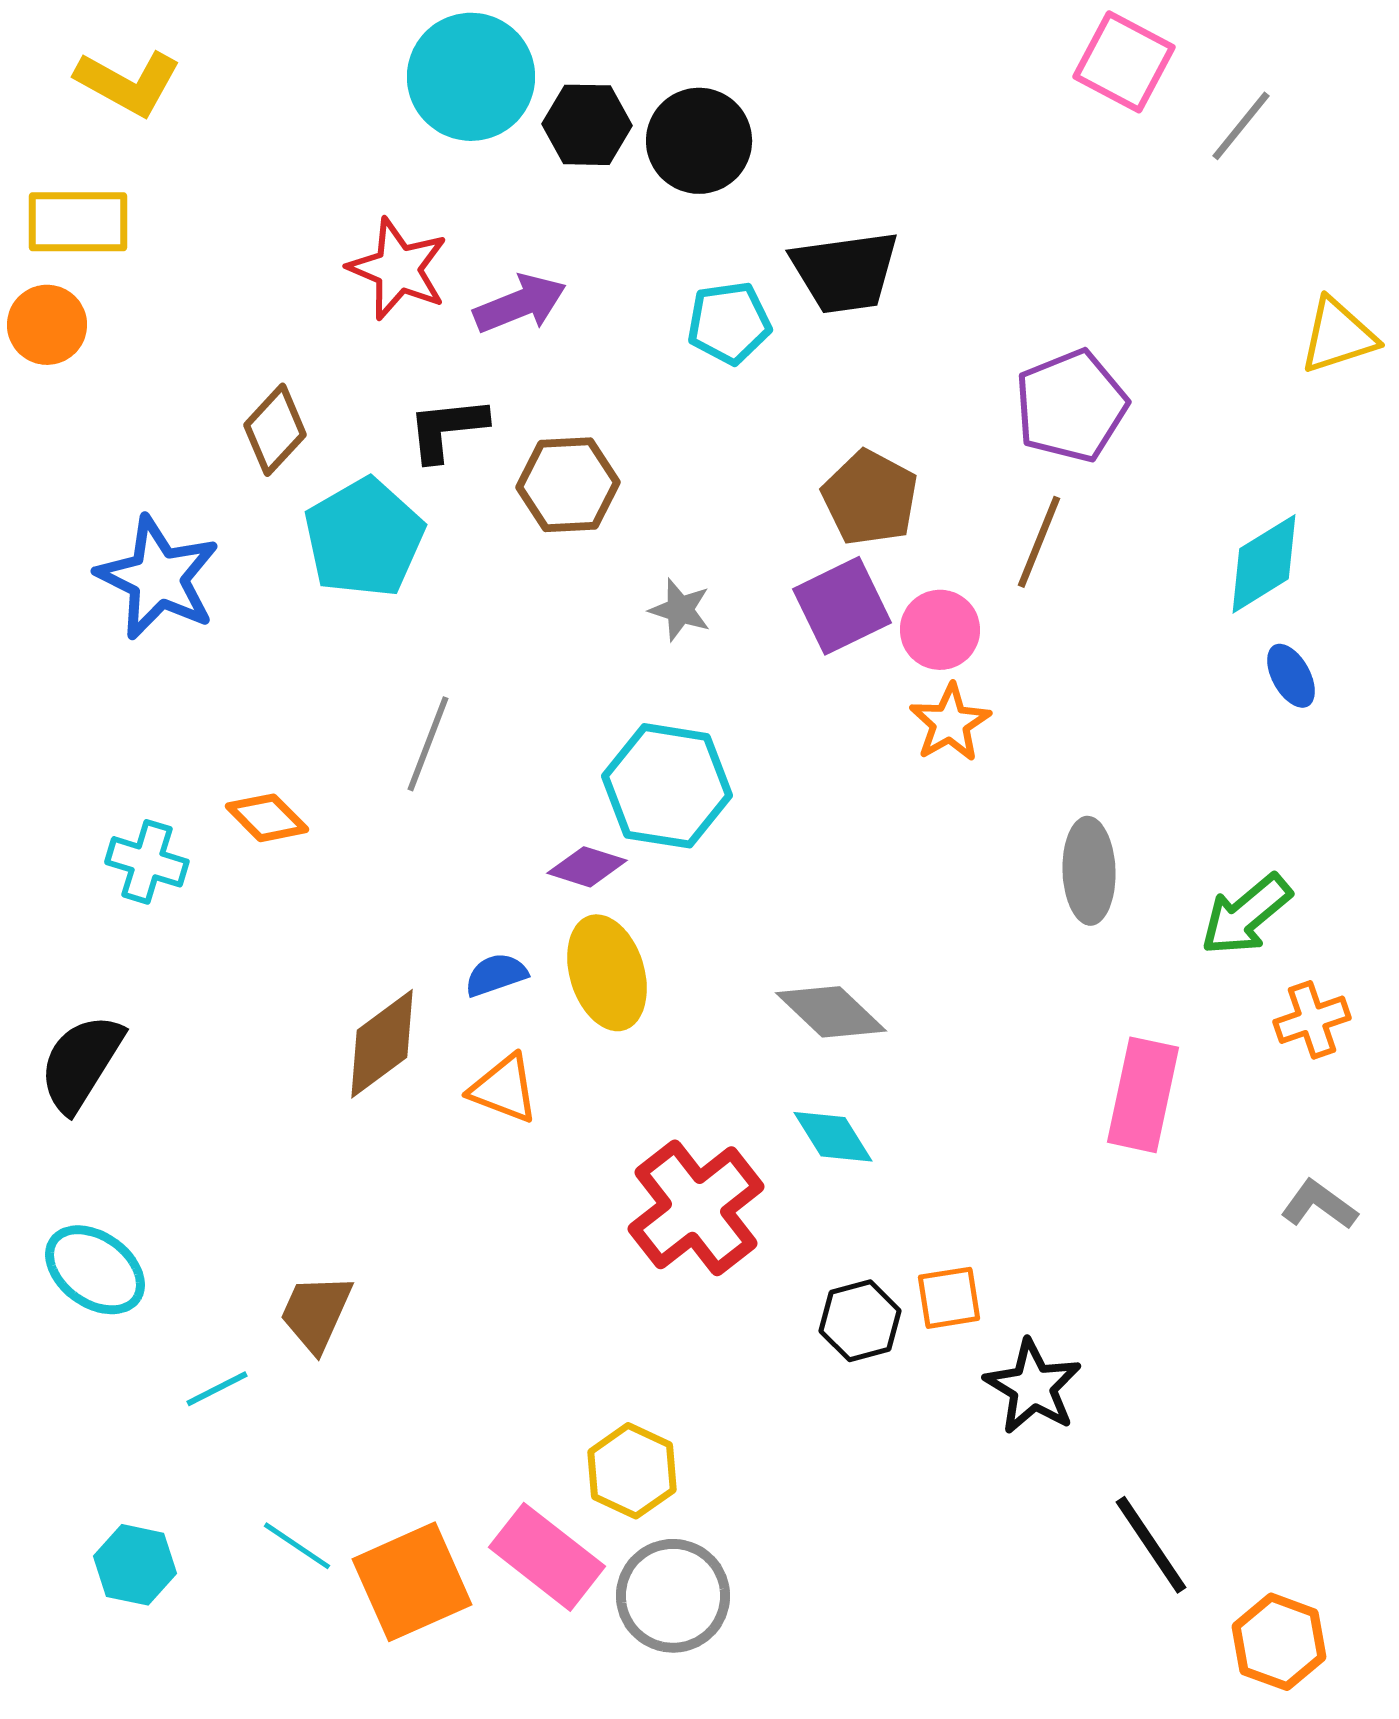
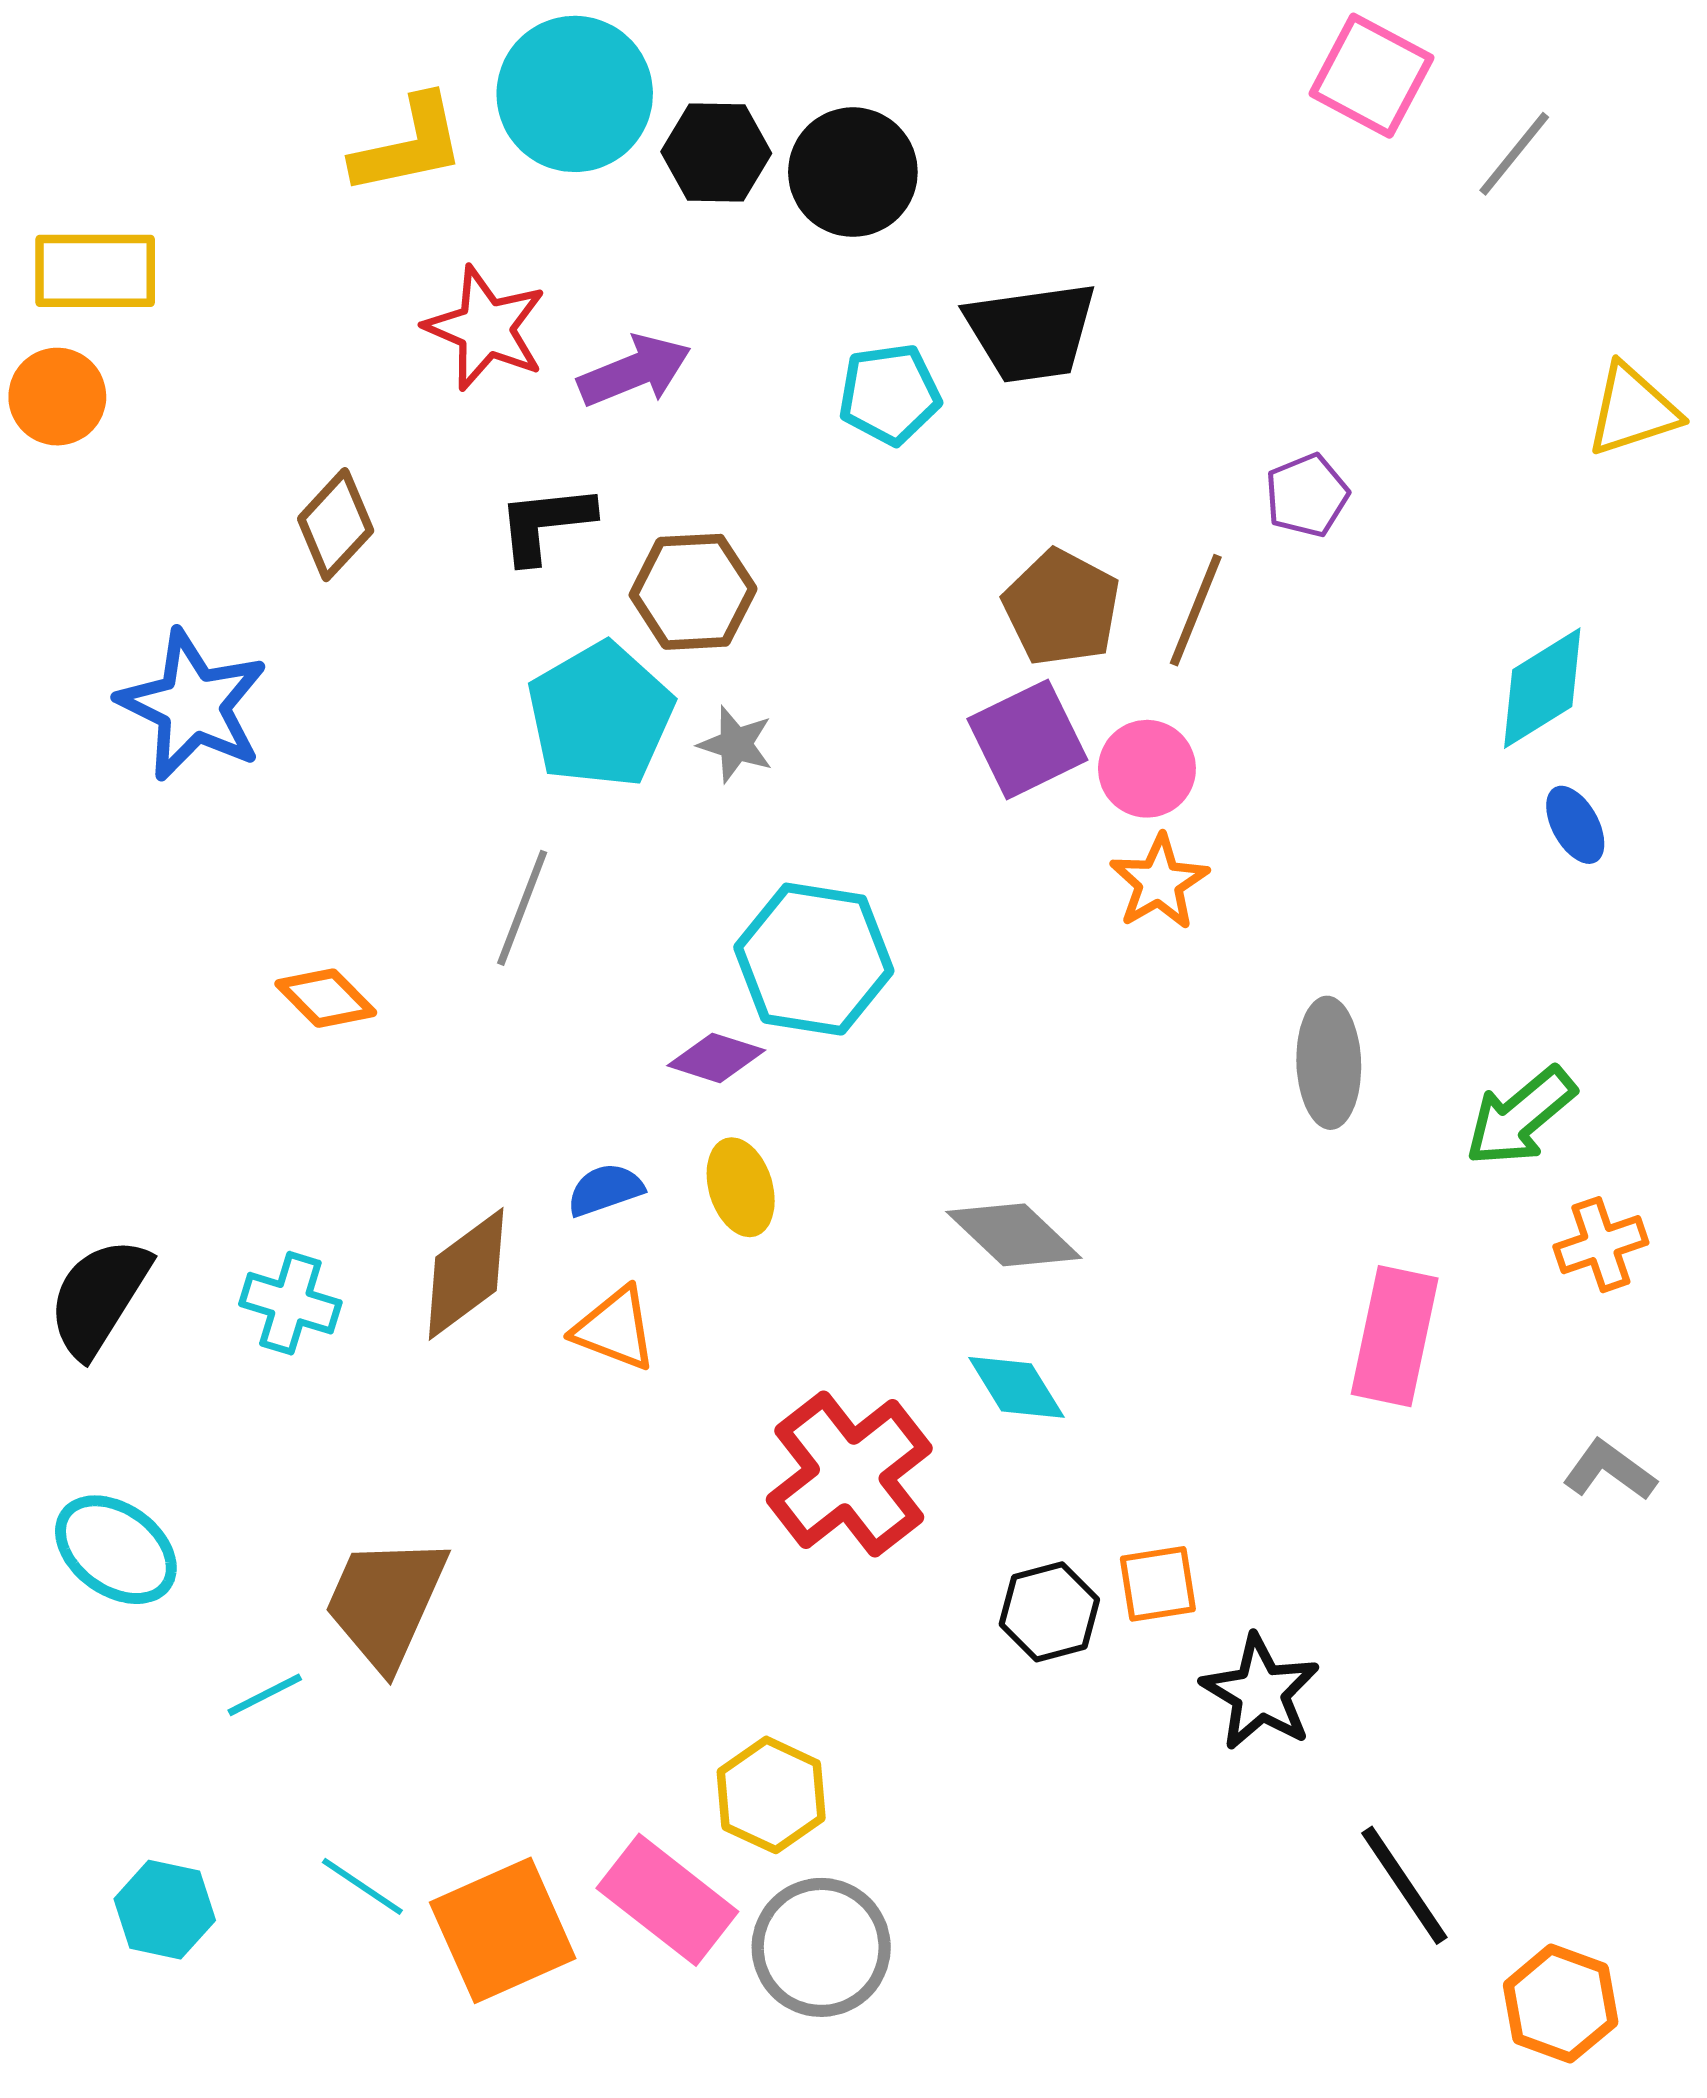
yellow L-shape: (128, 83) -> (409, 145), moved, turned -41
purple pentagon: (1071, 406) -> (1307, 495), size x0.6
cyan pentagon: (364, 538) -> (600, 715), moved
brown line: (1039, 542) -> (1196, 610), moved
gray star: (680, 610) -> (736, 744), moved
cyan cross: (147, 862) -> (290, 1303), moved
yellow ellipse: (607, 973) -> (741, 1187), size x0.7
brown trapezoid: (316, 1313) -> (386, 1602), size x1.4

